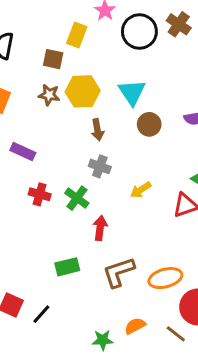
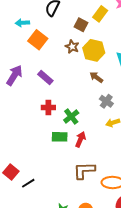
brown arrow: (97, 130) -> (96, 77), turned 120
gray cross: (100, 166) -> (106, 101), moved
red cross: (40, 194) -> (48, 107), turned -32
green rectangle: (67, 267) -> (60, 137), moved

